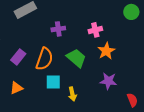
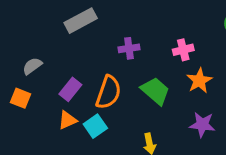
cyan square: (53, 82) -> (95, 126), moved, turned -35
orange triangle: (16, 88) -> (67, 120), moved

